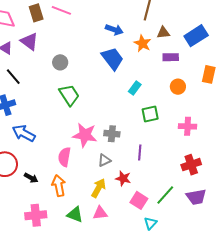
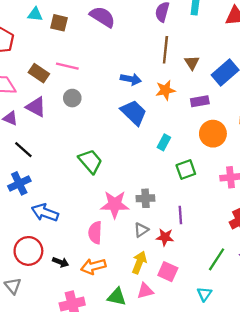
brown rectangle: (36, 13) -> (39, 73), turned -30
brown triangle: (163, 33) -> (192, 63), moved, turned -48
orange star: (142, 43) -> (165, 90), turned -30
gray circle: (60, 62) -> (72, 98), moved
orange circle: (178, 87) -> (213, 134), size x1.5
red star: (123, 178) -> (165, 237), moved
orange arrow: (59, 186) -> (93, 266), turned -85
pink square: (139, 200) -> (168, 272), moved

